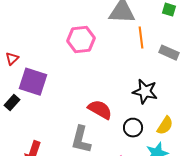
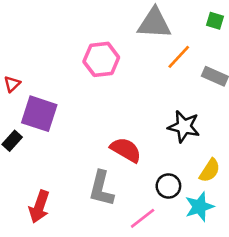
orange line: (141, 38) -> (179, 57), turned 50
black circle: (133, 128) -> (168, 186), moved

